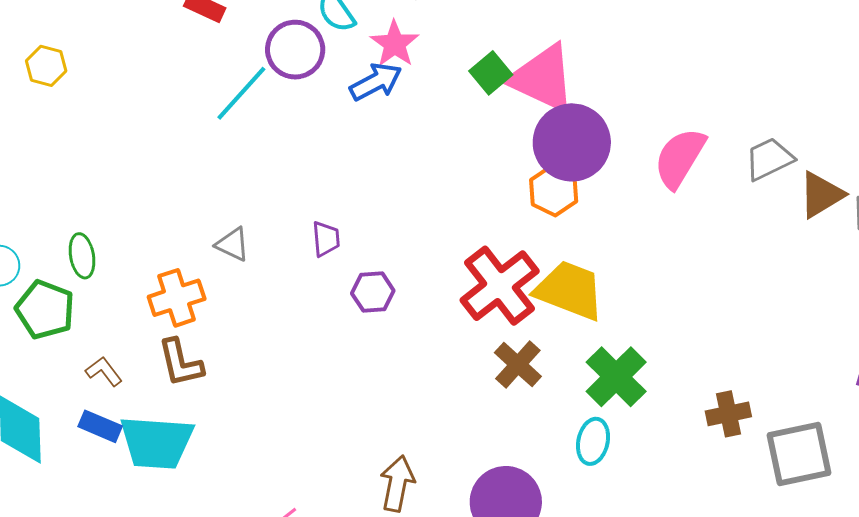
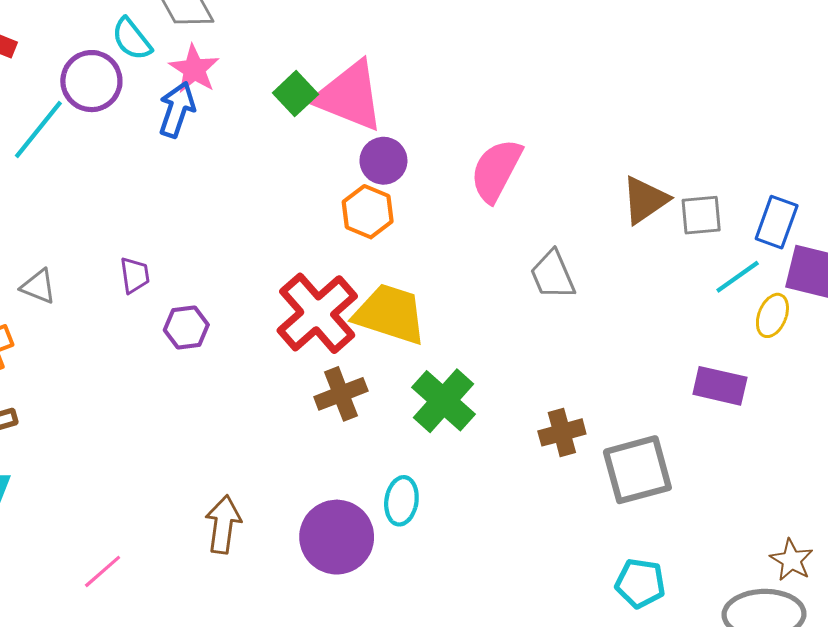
blue arrow: (376, 82) -> (177, 110), turned -40
purple circle: (572, 142) -> (383, 161), size x0.6
gray trapezoid: (769, 159) -> (553, 275), moved, turned -84
brown cross: (518, 365) -> (341, 394), turned 30
cyan ellipse: (593, 441) -> (401, 501), moved

